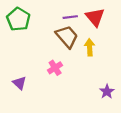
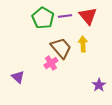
green pentagon: (18, 19) -> (43, 18), moved
brown trapezoid: (67, 37) -> (61, 48), moved

